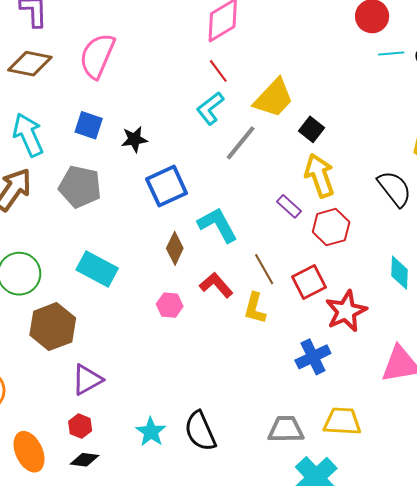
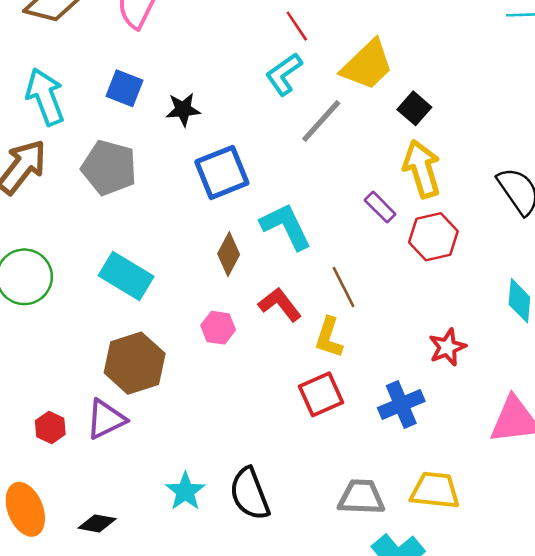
red square: (309, 282) -> (321, 394), moved
red star: (346, 311) -> (447, 347), size x0.7
brown hexagon: (53, 327) -> (135, 363), moved
red hexagon: (80, 426) -> (50, 428), moved

